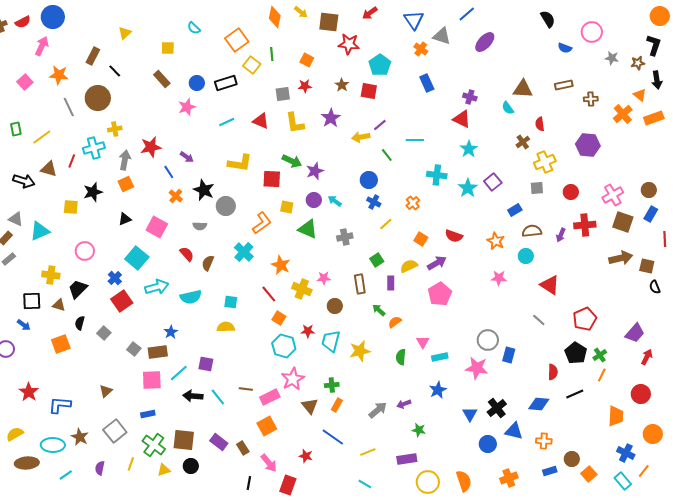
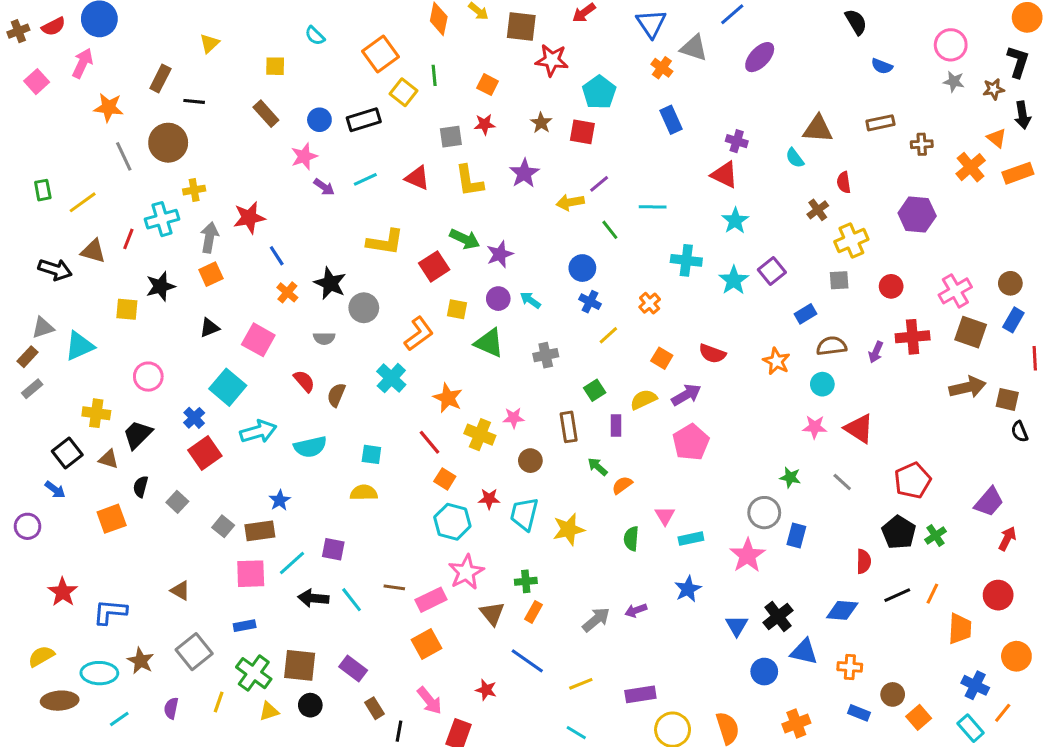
pink circle: (592, 32) -> (951, 45), moved
black line: (115, 71) -> (194, 101), turned -40
pink square: (25, 82) -> (37, 82), moved
purple arrow: (187, 157) -> (324, 187), moved
red square: (272, 179) -> (434, 266), turned -36
gray triangle: (16, 219) -> (43, 328), turned -42
pink star: (499, 278) -> (815, 427), moved
black square: (32, 301) -> (67, 453), turned -36
pink star: (477, 368) -> (747, 555), turned 30
orange line: (602, 375) -> (932, 594), moved
brown triangle: (106, 391) -> (180, 591), turned -48
green star: (419, 430) -> (790, 477), moved
brown rectangle: (243, 448) -> (374, 708), moved
blue rectangle: (550, 471) -> (859, 713), turned 40

